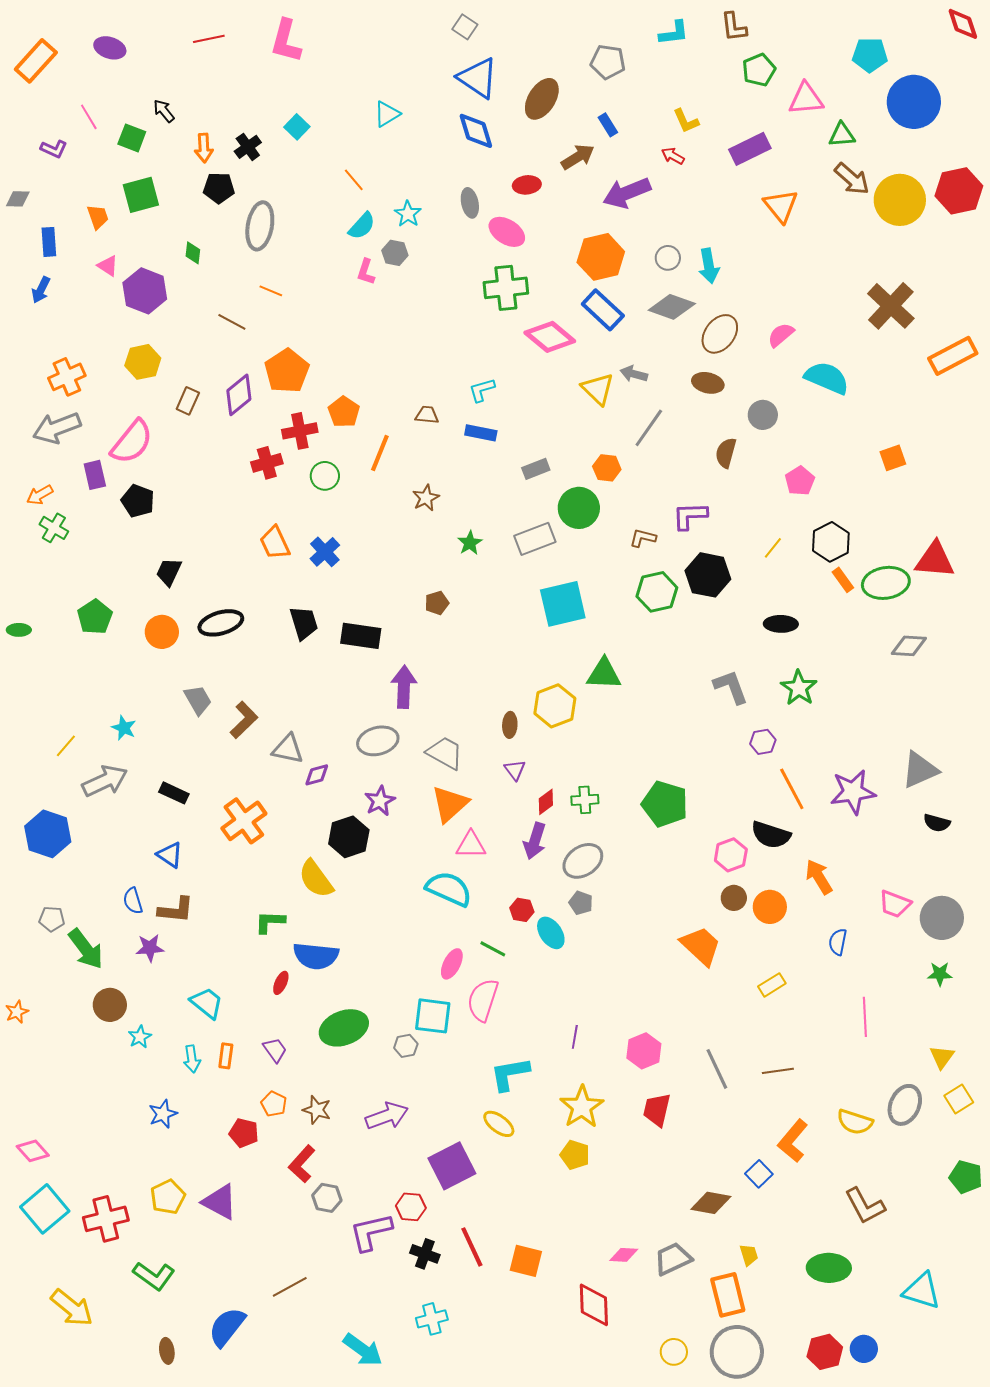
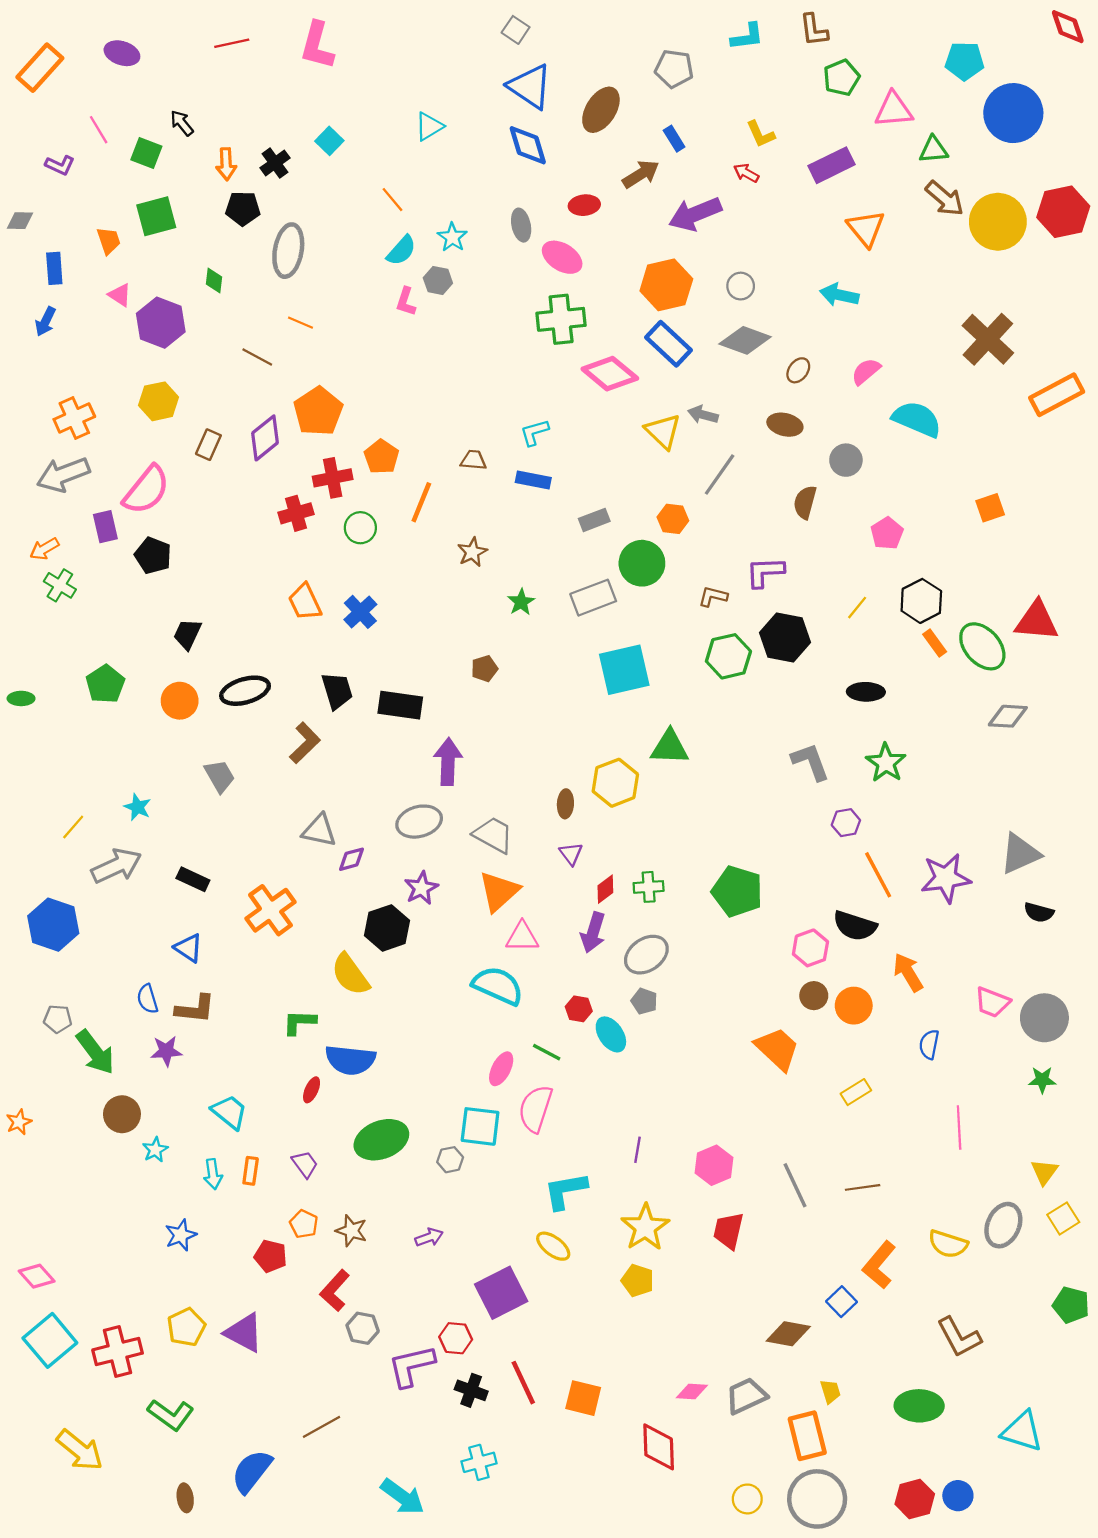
cyan arrow: (709, 266) -> (839, 295), moved, turned 112
brown ellipse: (720, 334) -> (798, 370), size x0.6
green ellipse: (886, 583) -> (982, 646), turned 57
brown L-shape: (244, 720) -> (305, 743), moved
purple arrow: (387, 1116) -> (429, 1237), size x0.6

